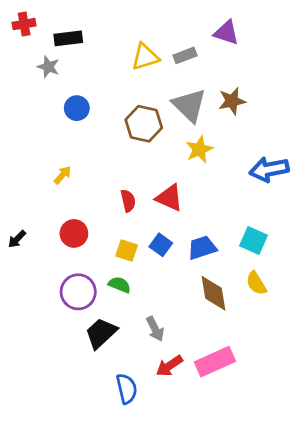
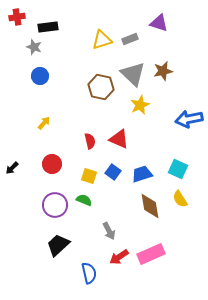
blue circle: (77, 108) -> (40, 76), moved
black trapezoid: (101, 333) -> (58, 245), moved

